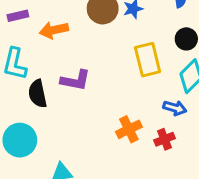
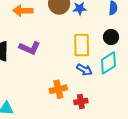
blue arrow: (175, 108) -> (84, 70), moved

